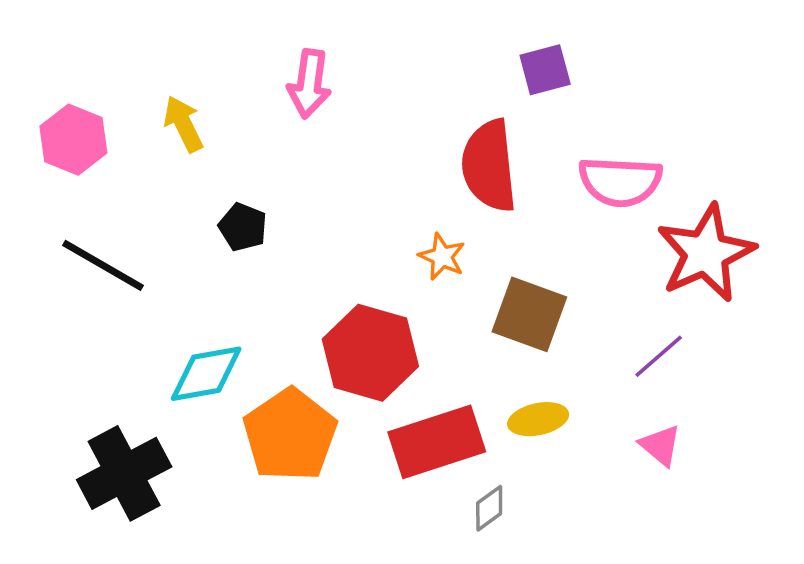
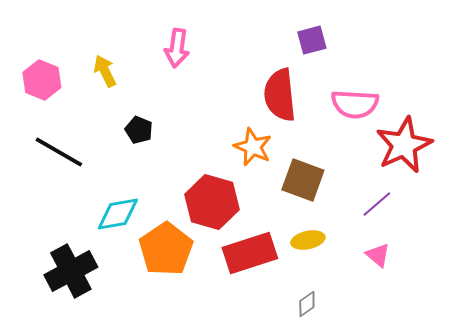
orange star: (442, 257) -> (253, 147), size x1.4
gray diamond: (489, 508) -> (307, 304), moved

